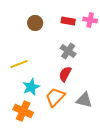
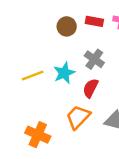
brown circle: (35, 23) -> (67, 26), moved
cyan star: (31, 87) -> (64, 73), moved

